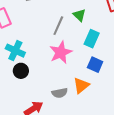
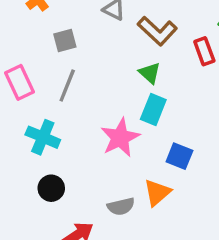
gray line: (58, 26) -> (67, 86), moved
cyan rectangle: (92, 39) -> (153, 110), moved
black circle: (21, 71) -> (51, 188), moved

